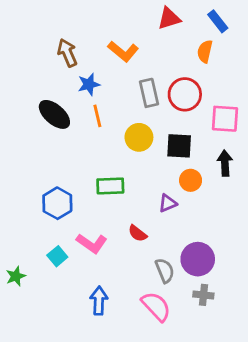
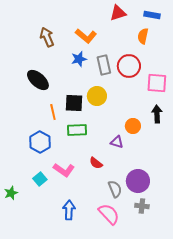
blue rectangle: (218, 21) -> (152, 15), turned -42
blue star: (89, 84) -> (79, 59), moved
orange line: (97, 116) -> (53, 112), moved
black square: (179, 146) -> (74, 103), moved
purple triangle: (168, 203) -> (117, 142), turned 40

